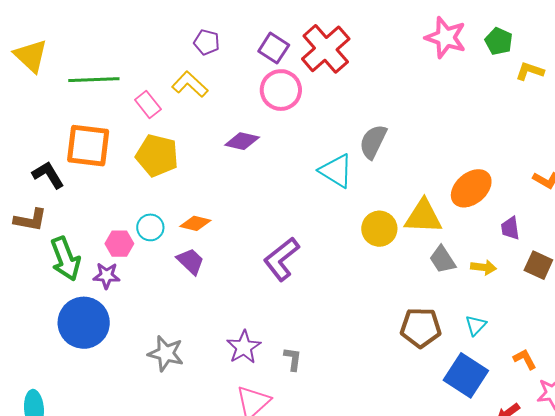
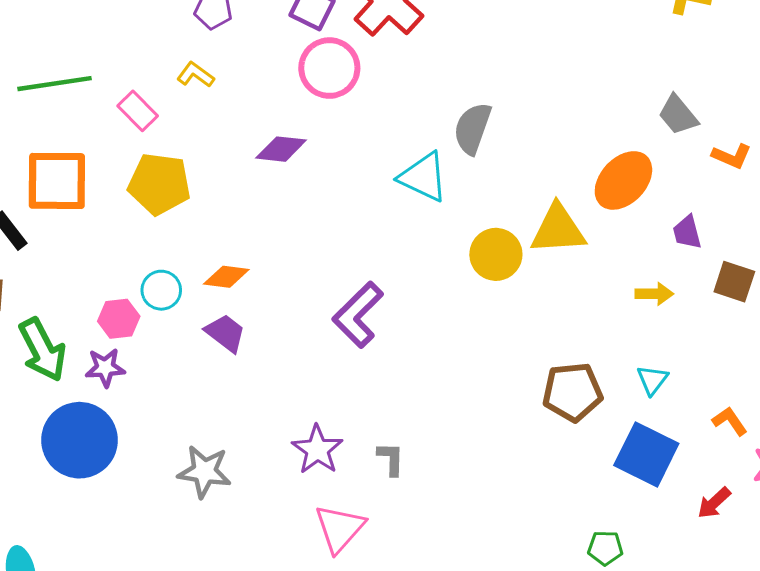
yellow L-shape: (190, 84) -> (196, 75), size x0.7
gray trapezoid: (442, 259) -> (678, 115), moved

